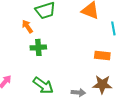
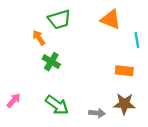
green cross: (38, 47) -> (51, 62), turned 35

